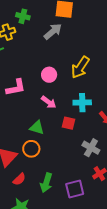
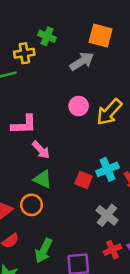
pink circle: (49, 75) -> (79, 106), moved
pink arrow: (49, 102) -> (41, 150), moved
cyan cross: (82, 103) -> (108, 169), moved, turned -30

